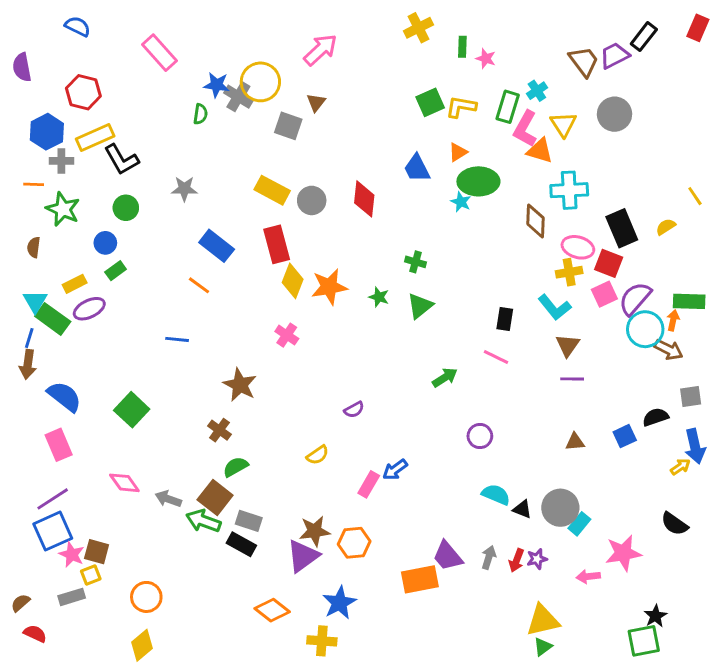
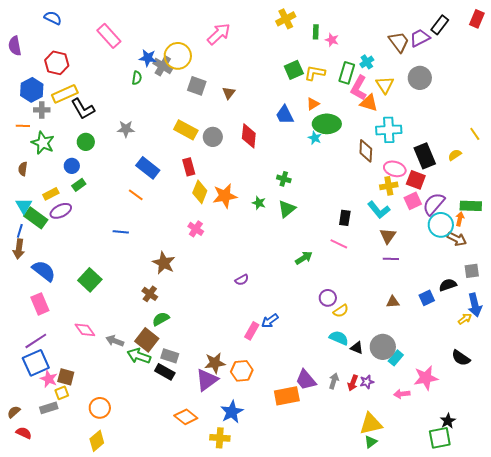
brown triangle: (316, 102) -> (229, 93), moved
red rectangle: (277, 244) -> (189, 167), size x0.7
yellow semicircle: (317, 455) -> (341, 311), moved

